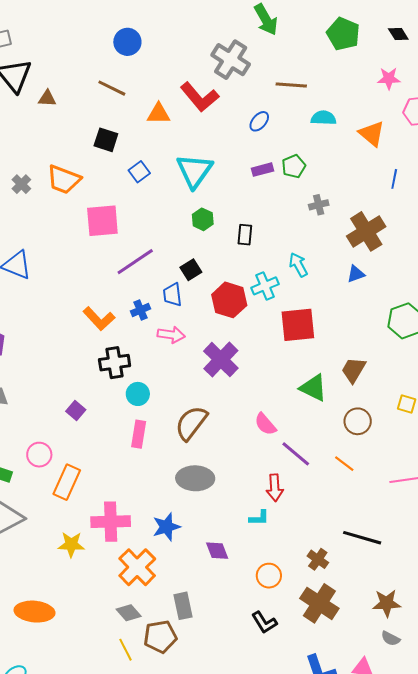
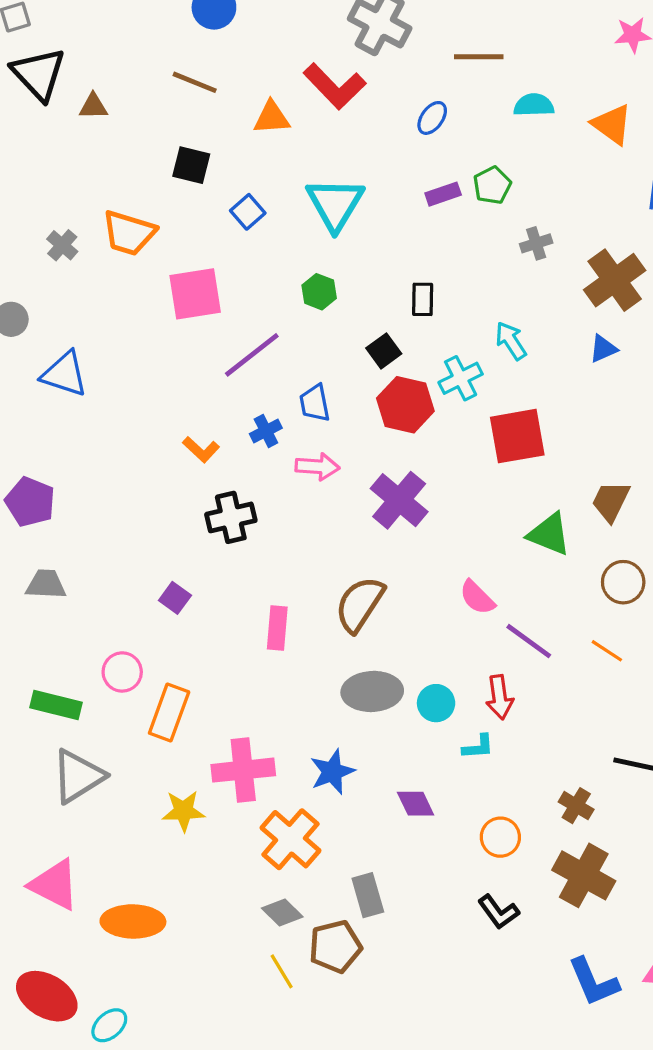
green hexagon: (203, 219) -> (319, 292), moved
black square: (191, 270) -> (384, 351), moved
orange L-shape: (99, 319) -> (201, 450), size x0.7
cyan circle: (138, 394) -> (436, 703), moved

